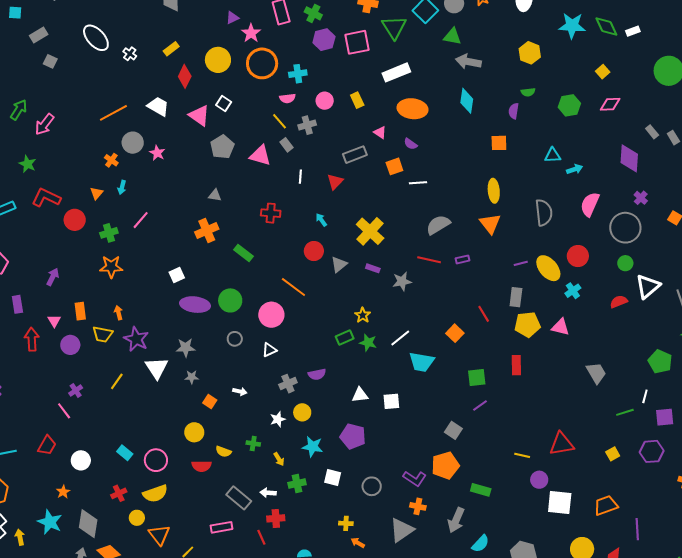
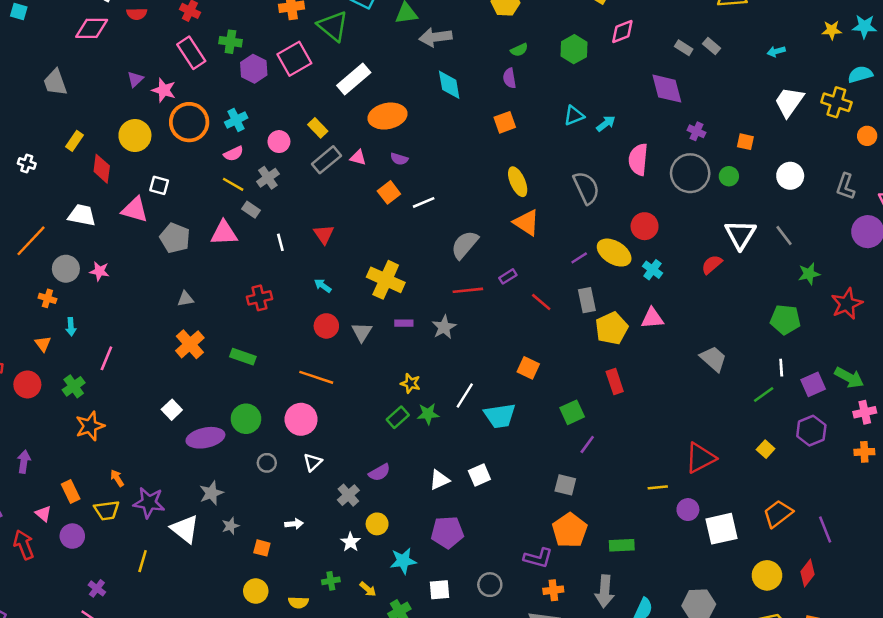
gray rectangle: (355, 155) -> (326, 160), moved
green circle: (625, 263) -> (729, 176), moved
red line: (484, 314) -> (541, 302), moved

